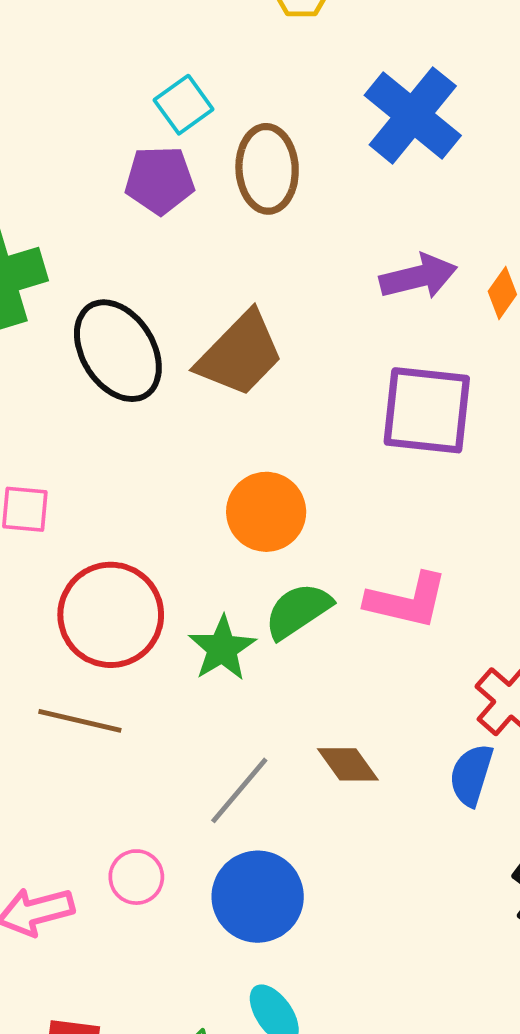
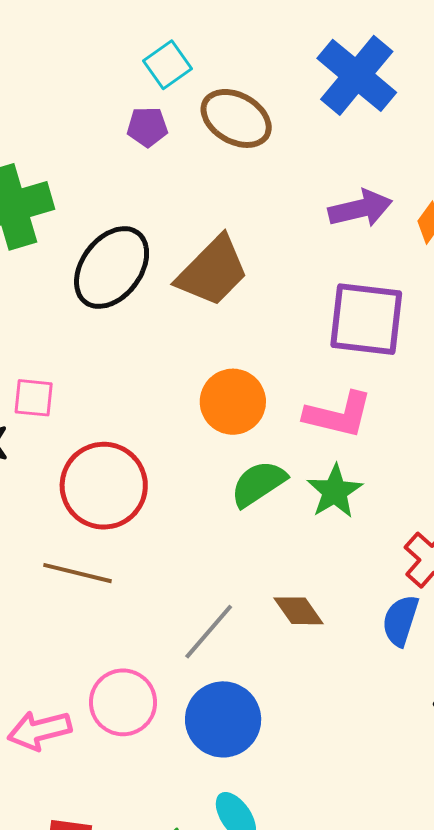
brown ellipse: (267, 169) -> (236, 118), turned -58
purple pentagon: (160, 180) -> (147, 127), size x0.7
black ellipse: (118, 351) -> (112, 268), turned 68
pink L-shape: (407, 601) -> (338, 415), moved
green star: (222, 648) -> (335, 491), moved
pink circle: (136, 877) -> (123, 702), size x1.5

